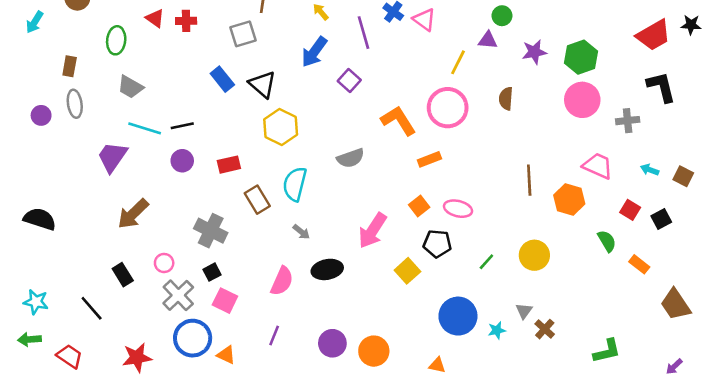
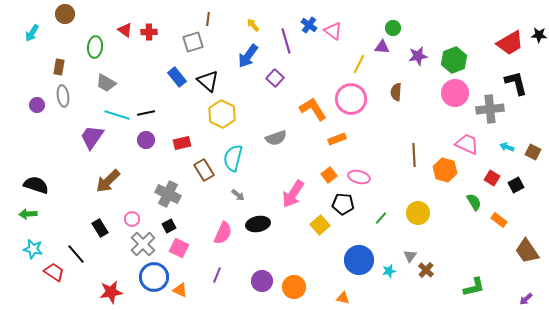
gray cross: (628, 121) -> (490, 109), size x1.5
green arrow: (29, 339) -> (28, 214), moved
red trapezoid: (70, 356) -> (54, 272), moved

